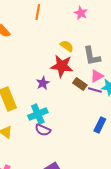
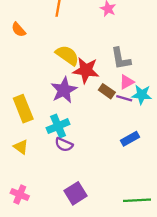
yellow semicircle: (67, 46) -> (67, 55), moved, size x1.5
purple star: (43, 83) -> (64, 90), size x1.6
blue rectangle: (100, 125) -> (130, 139), turned 35

